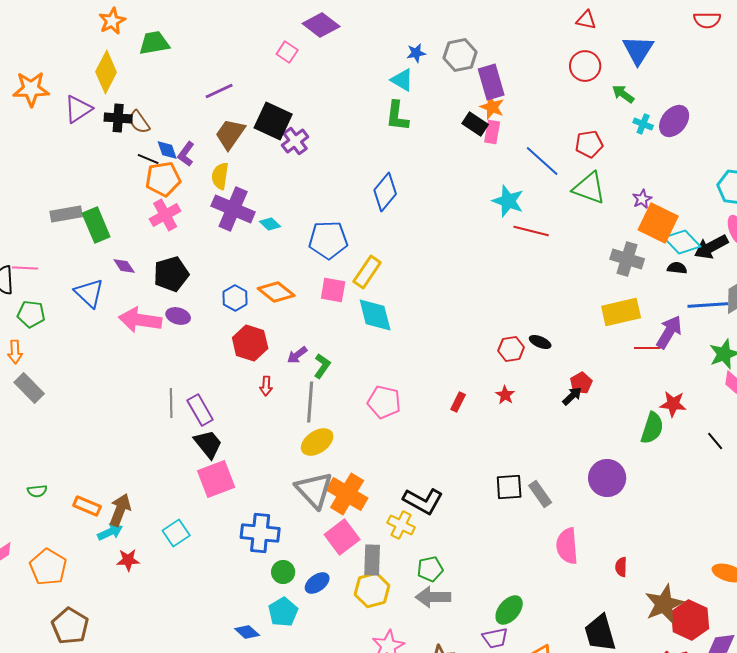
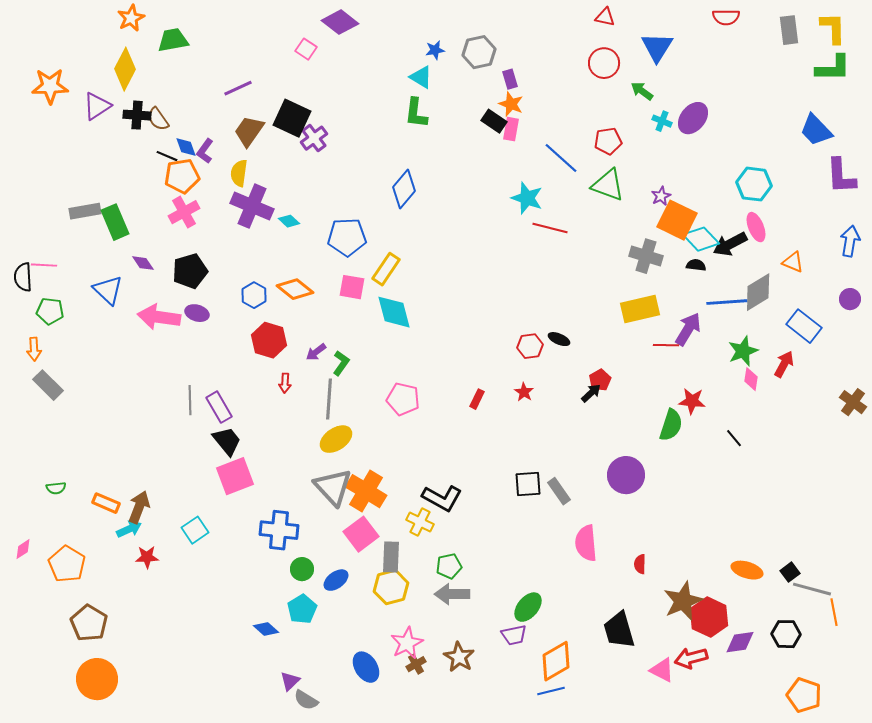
purple rectangle: (491, 82) -> (510, 79), size x0.6

